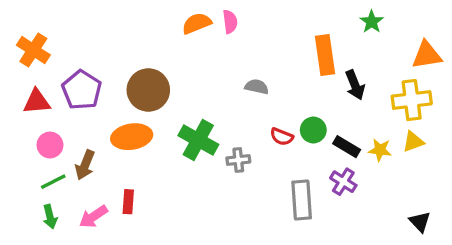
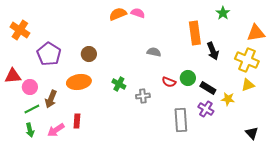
pink semicircle: (230, 22) -> (138, 13), turned -64
brown circle: (148, 90) -> (89, 54), size x0.6
yellow cross: (412, 100) -> (247, 60), turned 30
red triangle: (37, 102) -> (13, 76), moved
green cross: (198, 140) -> (119, 84), size x0.6
yellow star: (380, 150) -> (228, 99), moved

